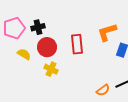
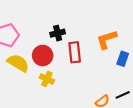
black cross: (38, 27) -> (58, 33), moved
yellow semicircle: (24, 54) -> (18, 63), size x1.5

